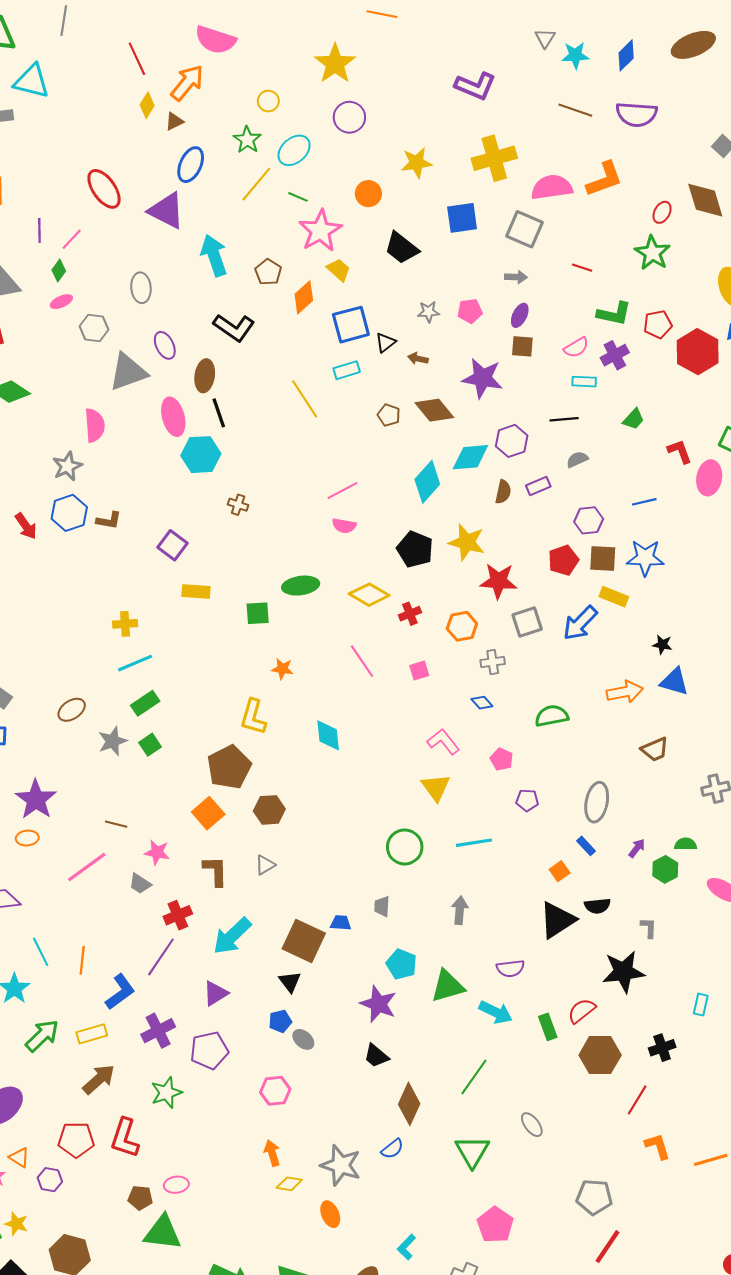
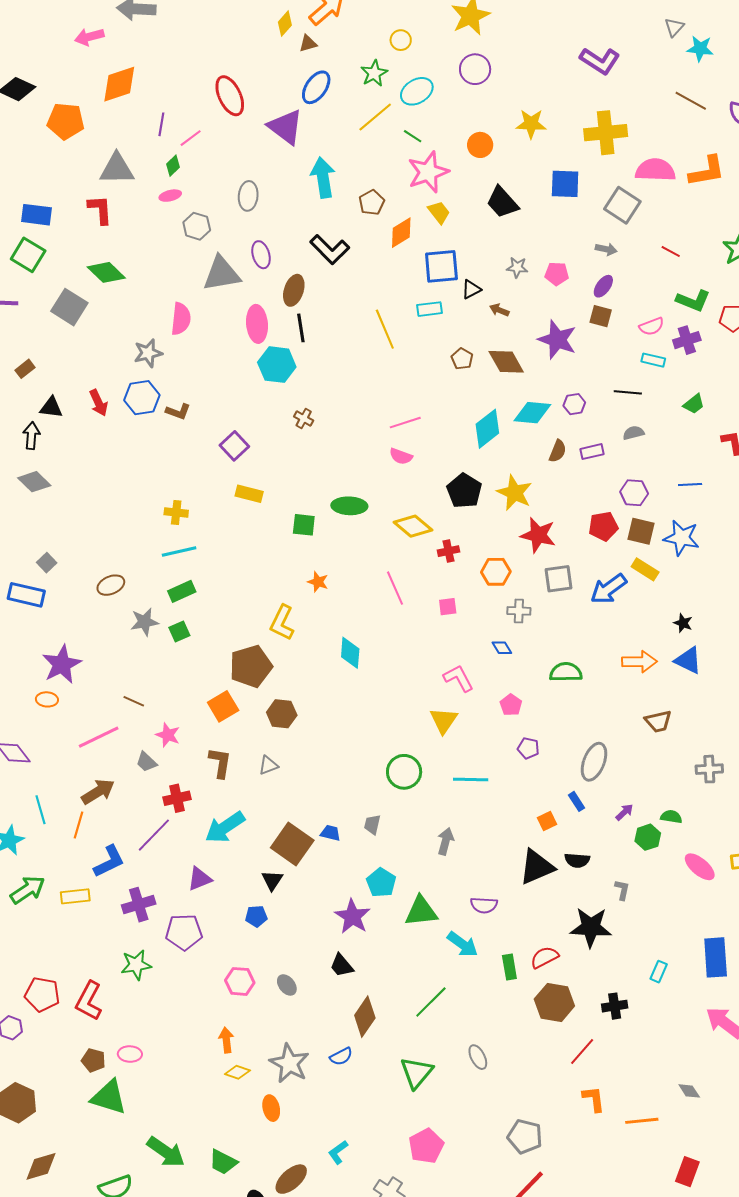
purple hexagon: (512, 441) -> (574, 404), size x0.7
gray ellipse: (303, 1039) -> (287, 985), moved
brown arrow: (99, 1079) -> (98, 792), moved

